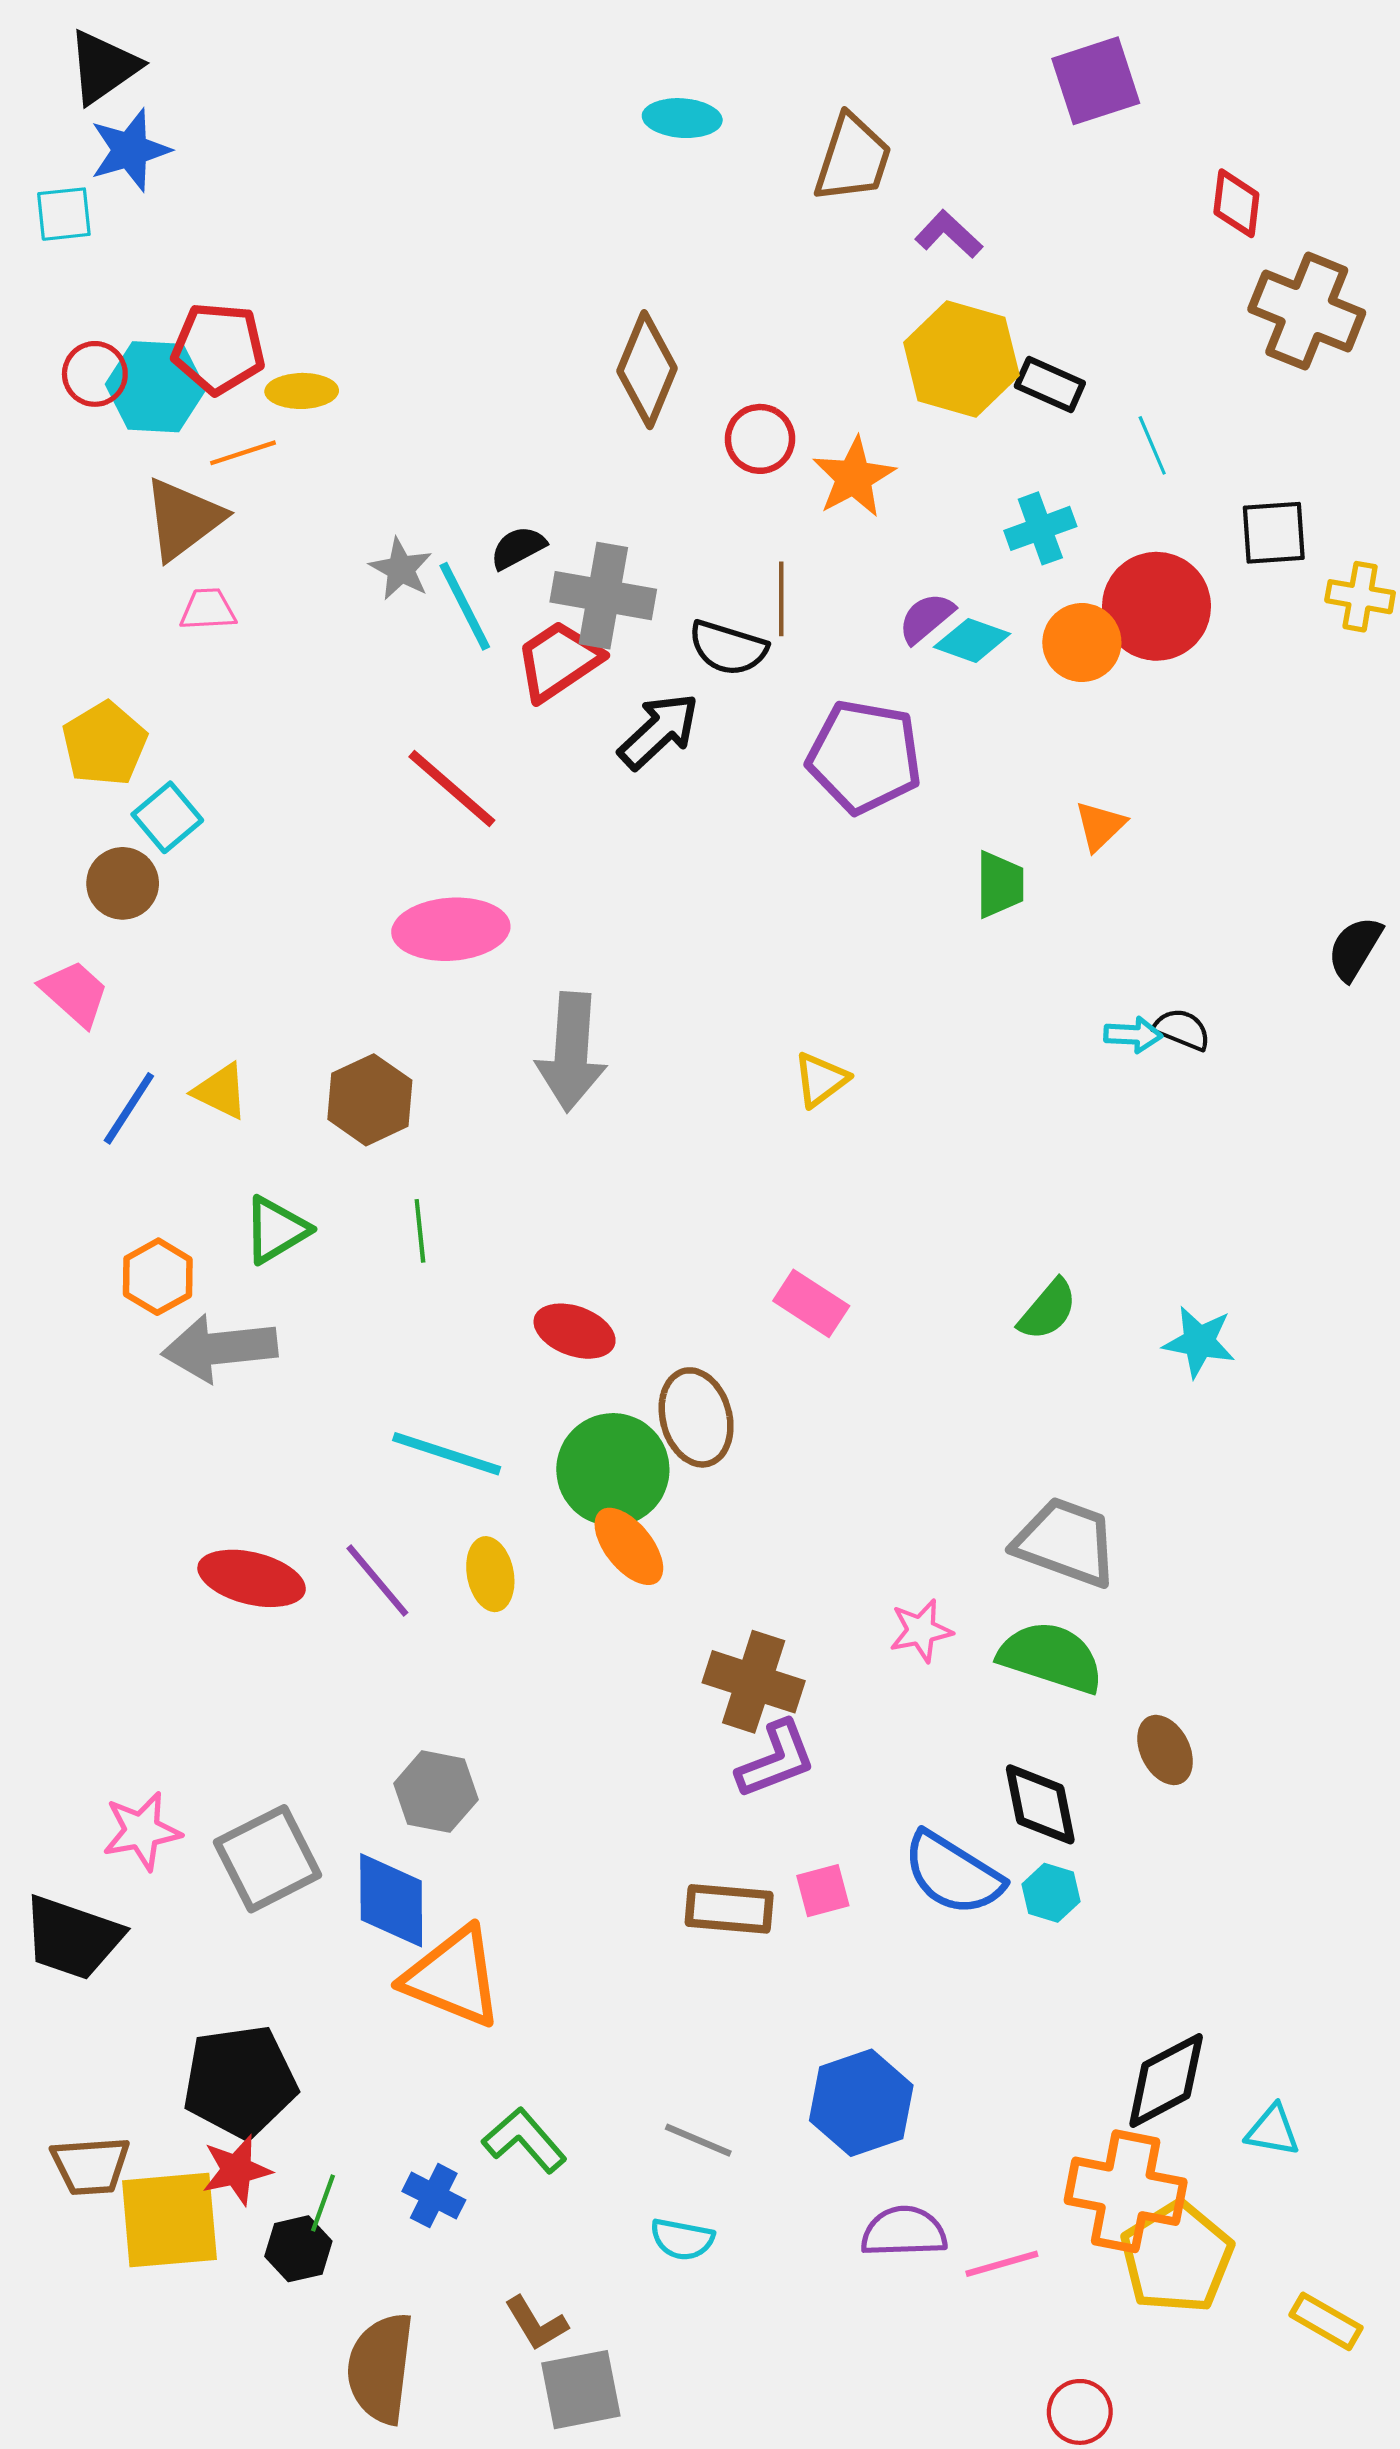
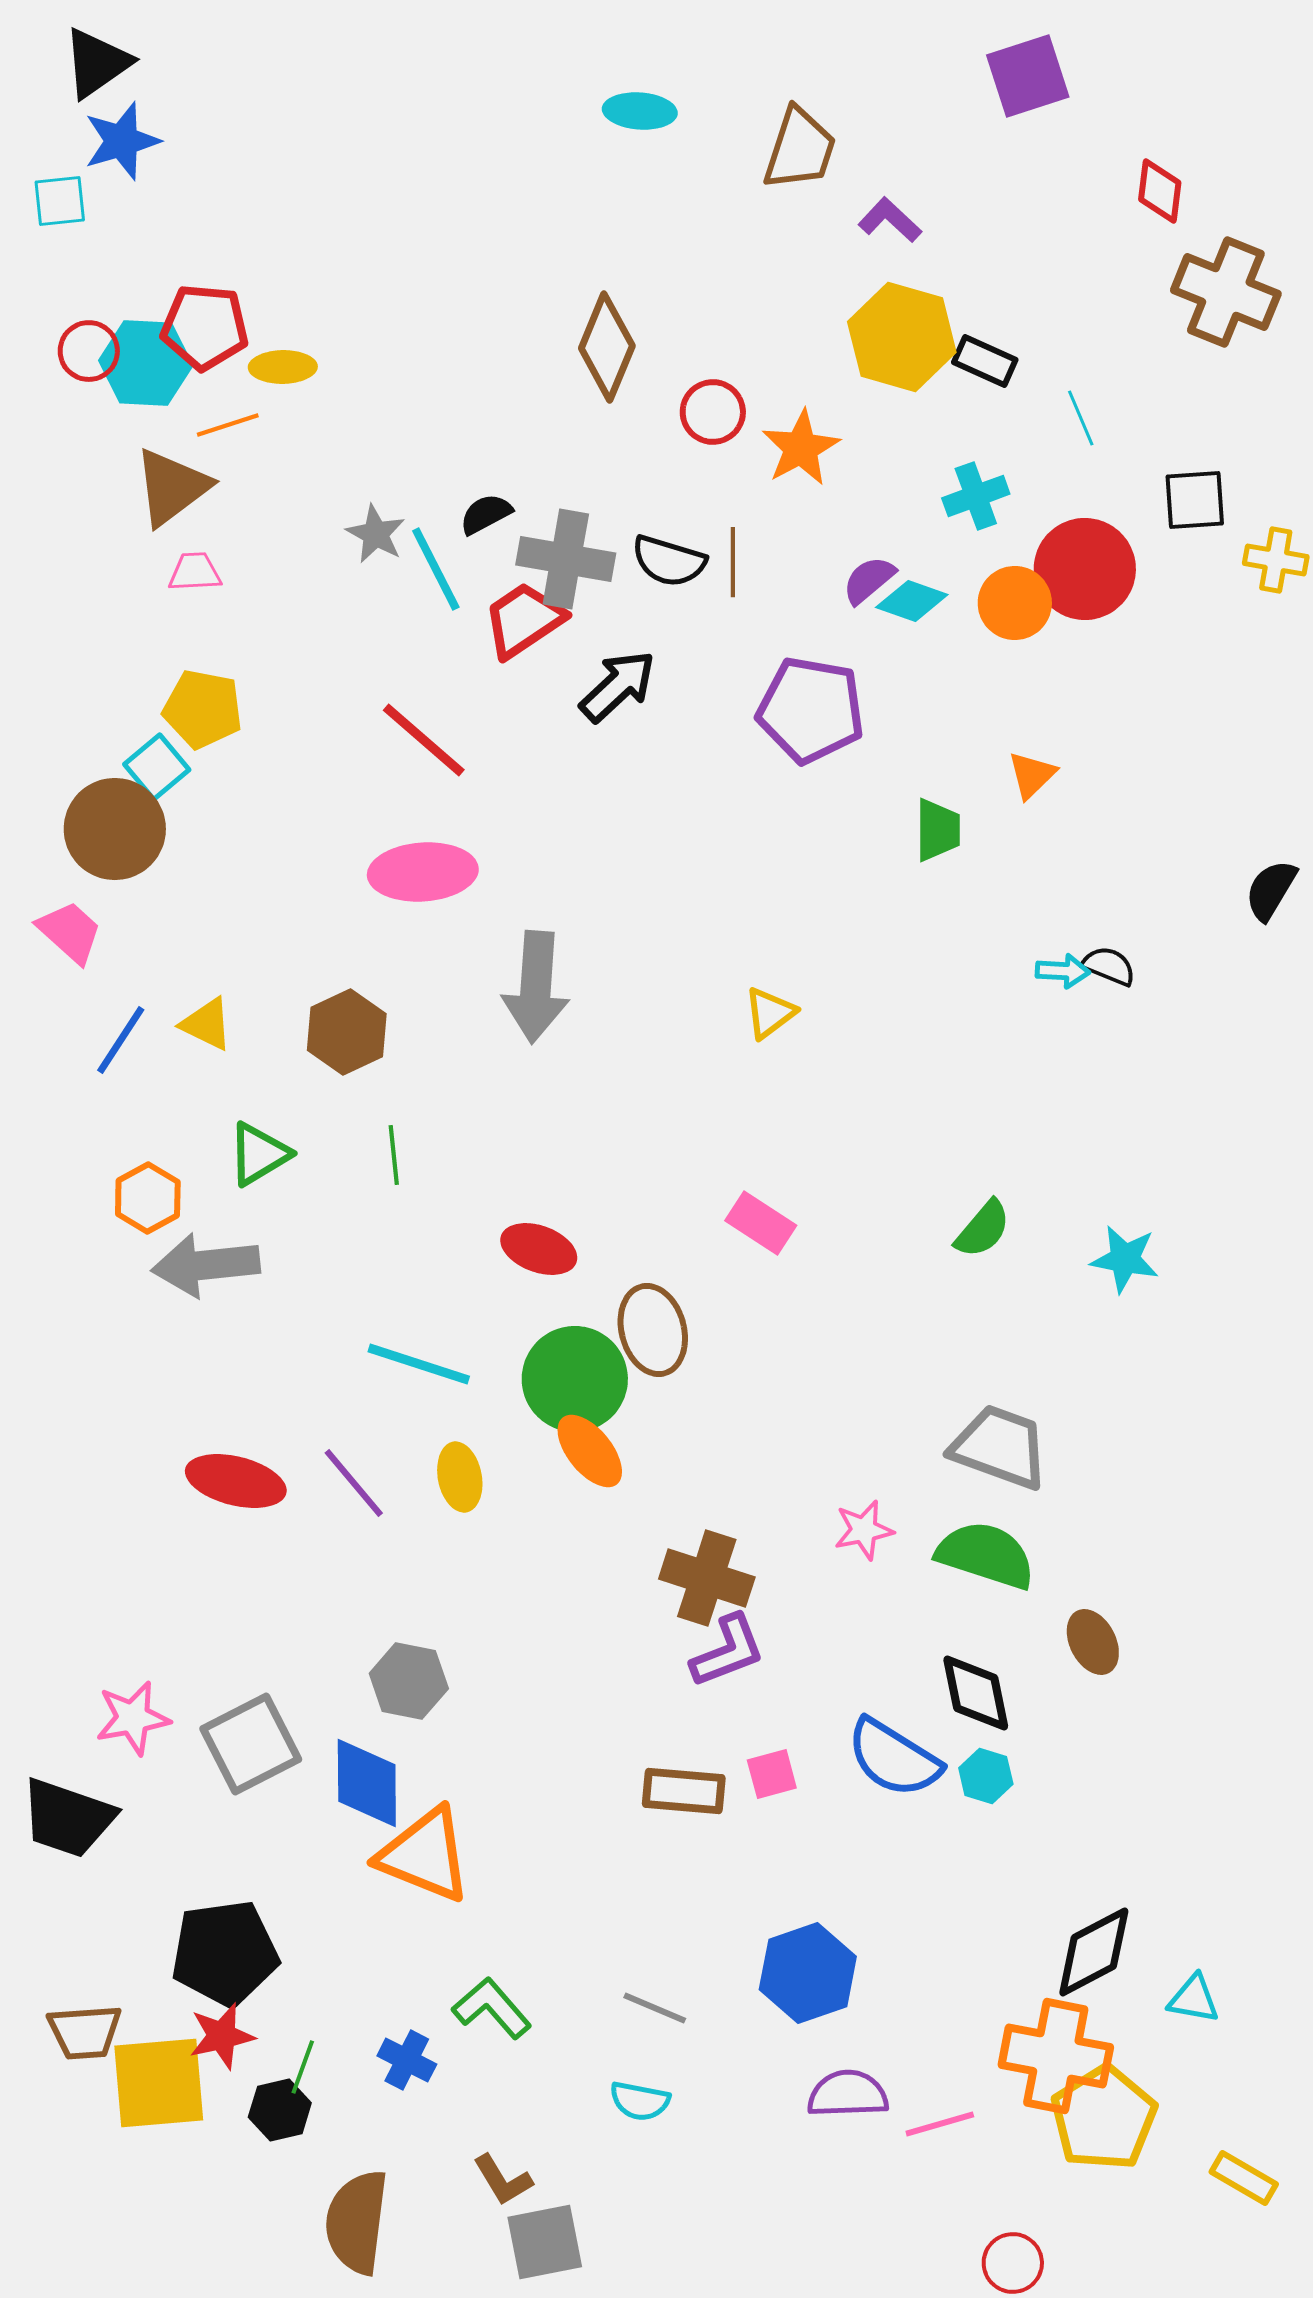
black semicircle: (728, 648) -> (669, 561), moved
yellow pentagon: (104, 744) -> (203, 709), moved, turned -30
brown circle: (123, 883) -> (115, 829), size x1.5

